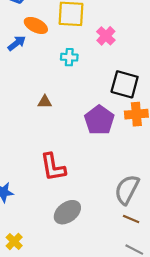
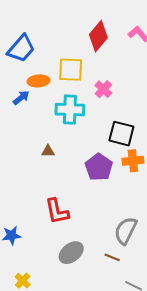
orange ellipse: (36, 25) -> (38, 81), turned -30
cyan cross: (69, 57) -> (70, 110), size x1.8
brown line: (131, 219) -> (112, 257), moved

